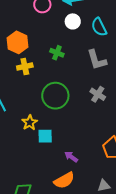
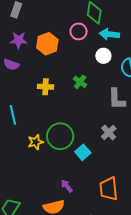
orange hexagon: (18, 42) -> (47, 44), moved
green circle: (55, 96) -> (60, 136), moved
cyan square: (45, 136) -> (83, 152), moved, turned 35

